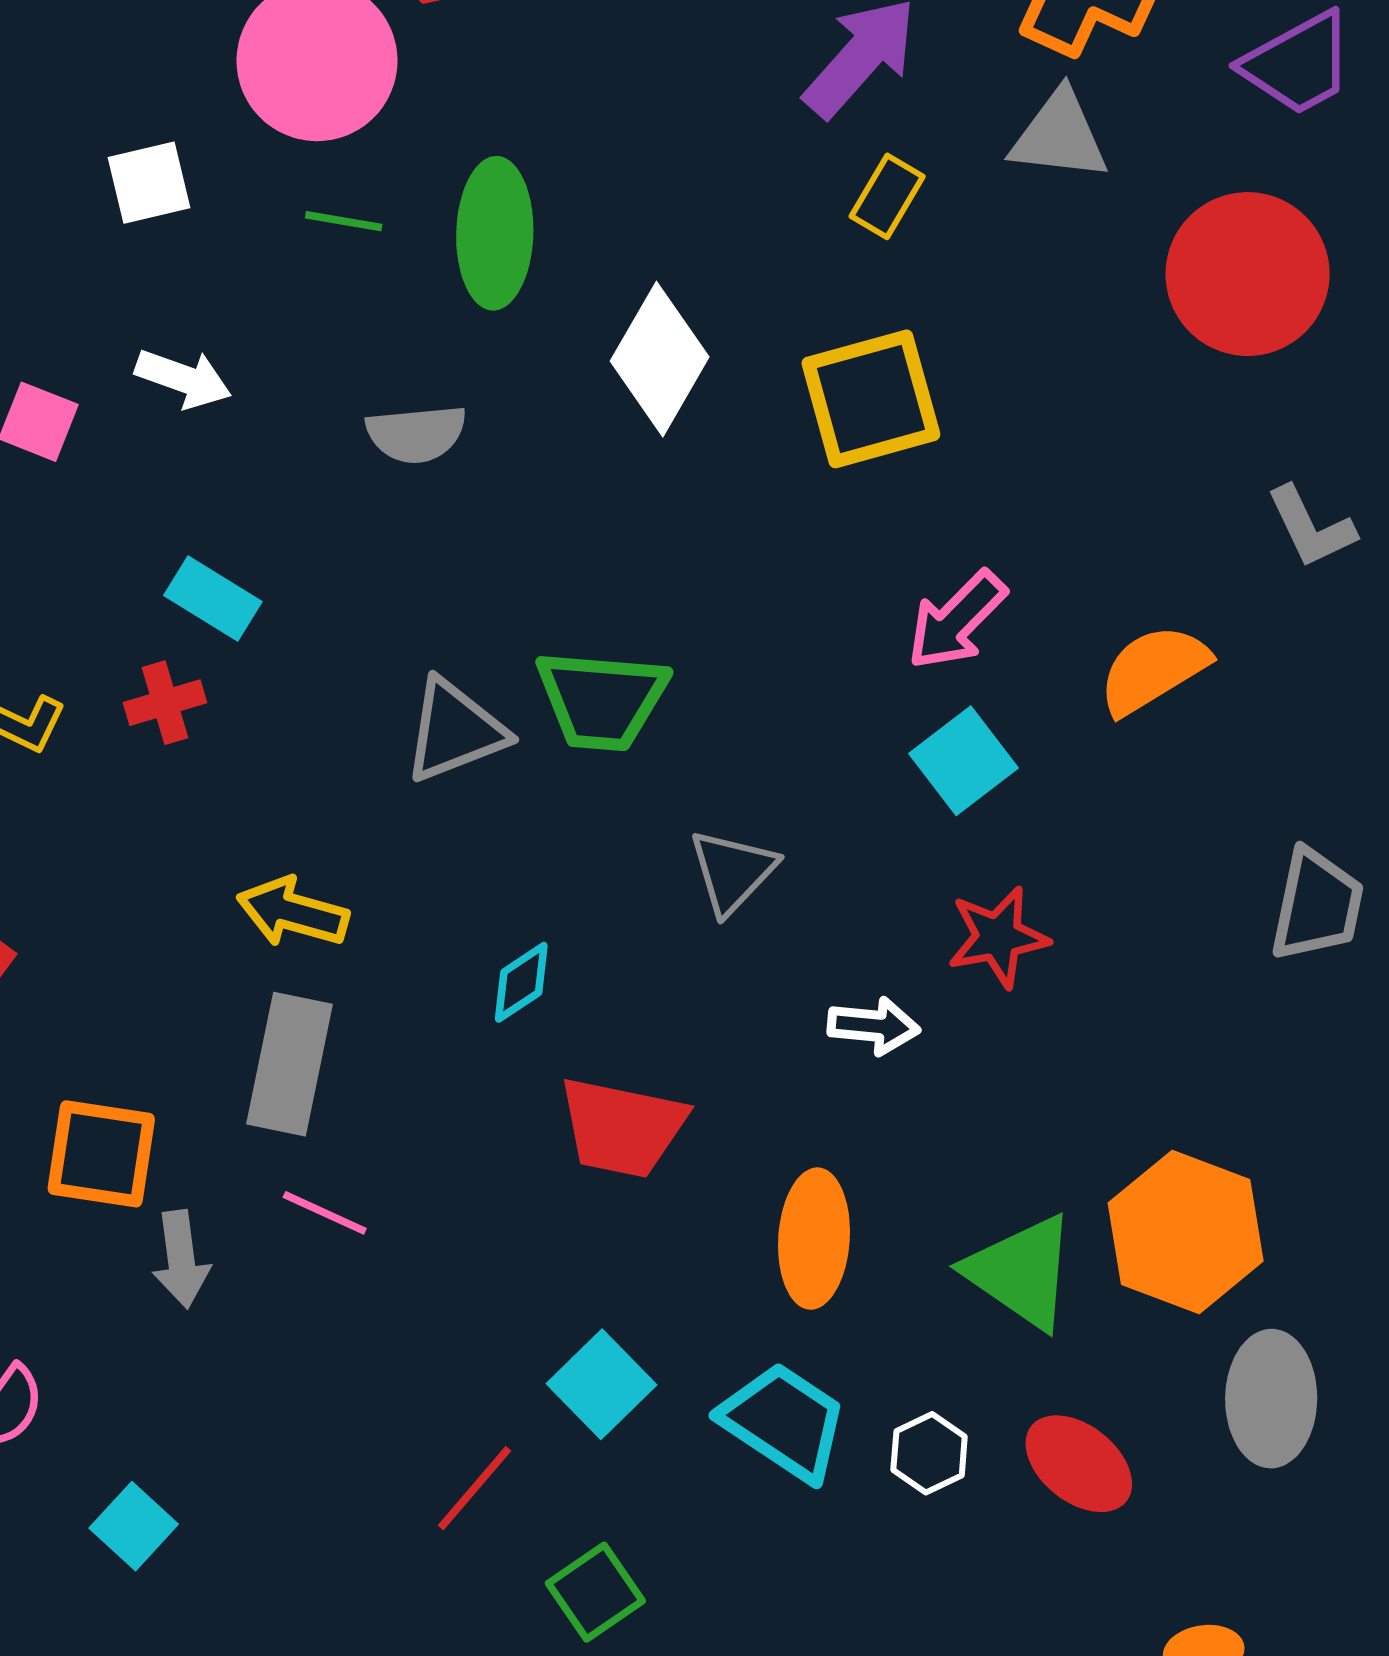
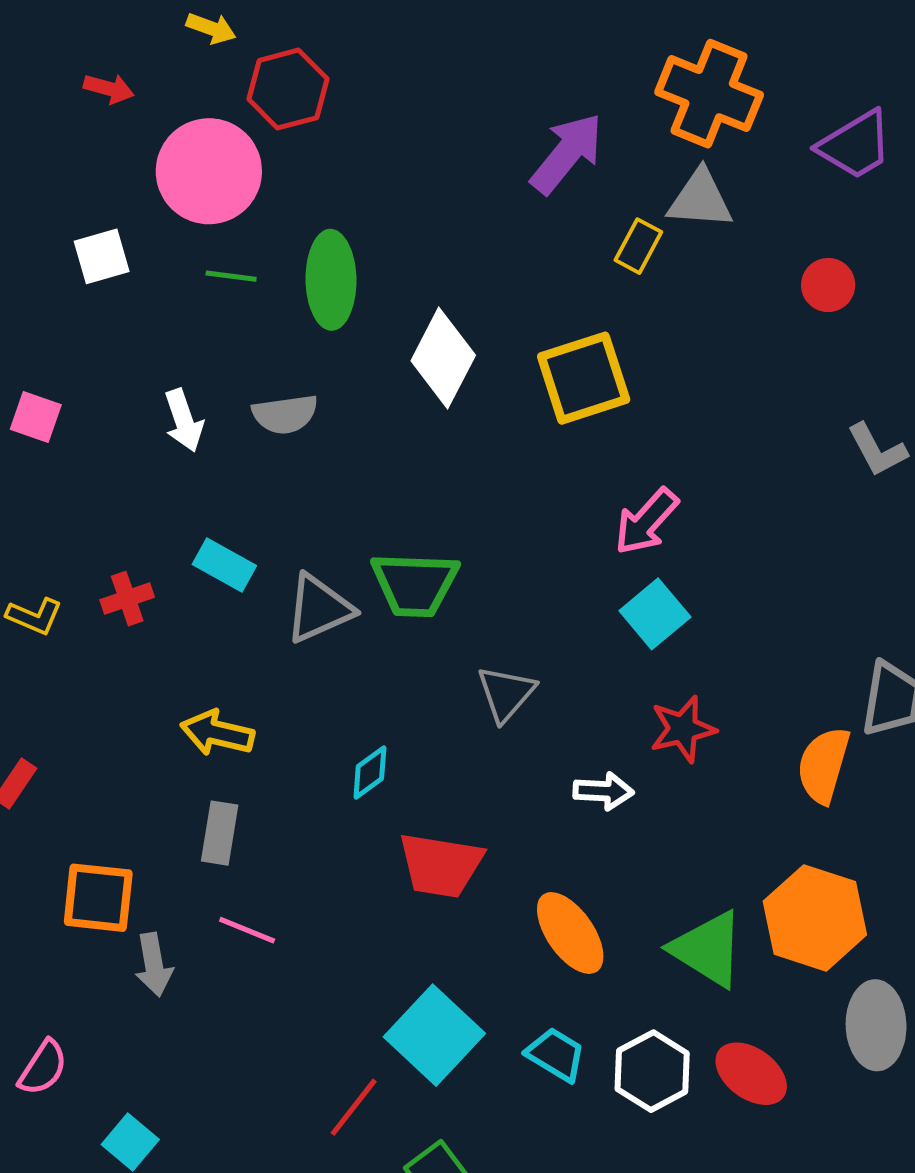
yellow rectangle: (887, 196) -> (638, 246), moved
red circle: (1248, 274) -> (828, 285), size x0.5
white arrow: (183, 379) -> (184, 420), moved, turned 54
cyan rectangle: (213, 598) -> (224, 565), moved
orange semicircle: (1153, 670) -> (824, 765), moved, turned -40
gray rectangle: (290, 1064) -> (220, 833), size x0.7
orange ellipse: (814, 1239) -> (570, 933), turned -36
cyan square: (601, 1384) -> (434, 1035), size x1.4
cyan trapezoid: (784, 1422) -> (556, 1055), size x0.7
white hexagon: (929, 1453) -> (652, 1071), size x1.5

